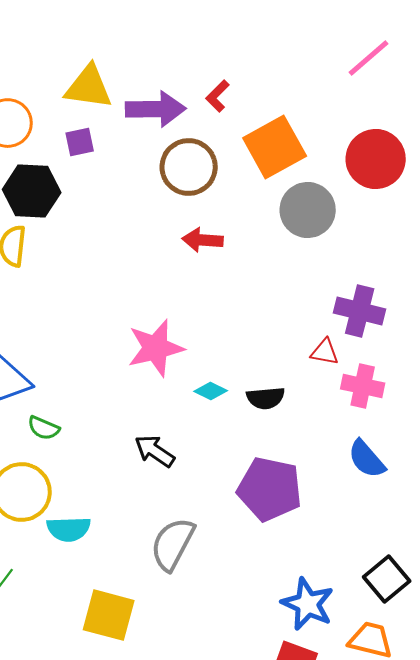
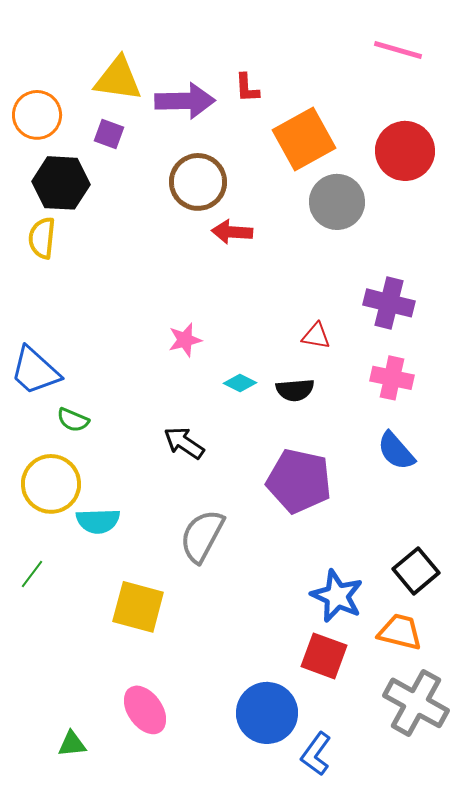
pink line: (369, 58) -> (398, 50), turned 57
red L-shape: (218, 96) -> (247, 88), turned -48
purple square: (80, 142) -> (109, 134), turned 32
brown circle: (189, 167) -> (198, 182), moved
pink star: (156, 348) -> (185, 340), size x0.6
red triangle: (325, 352) -> (316, 336), moved

